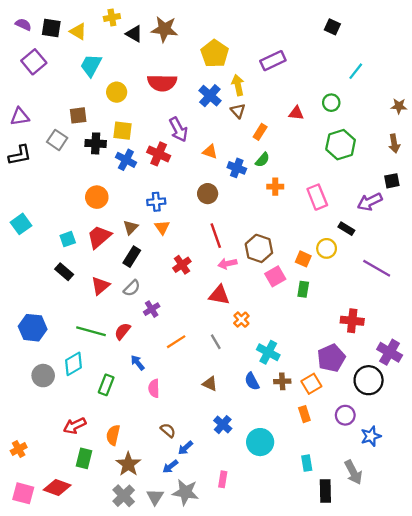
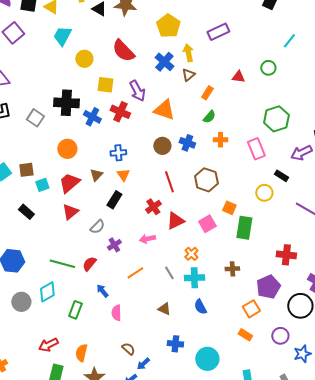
red semicircle: (162, 83) -> (123, 51), turned 45
brown triangle: (238, 111) -> (188, 75), turned 32
brown square: (78, 115) -> (26, 170), moved
yellow square: (122, 131) -> (105, 85), moved
gray square: (57, 140) -> (35, 118), moved
black cross: (96, 143) -> (66, 103), size x1.4
green hexagon: (341, 145) -> (276, 119), moved
orange triangle: (210, 152) -> (164, 110), size x1.6
blue cross: (237, 168) -> (187, 143), moved
brown hexagon: (259, 248) -> (206, 180), moved
black rectangle: (132, 257) -> (114, 200), moved
orange square: (303, 259) -> (229, 208), moved
pink arrow: (227, 264) -> (147, 239), moved
red cross: (182, 265) -> (153, 207), moved
black rectangle: (64, 272) -> (26, 212), moved
pink square: (275, 276) -> (207, 224), moved
red triangle: (100, 286) -> (70, 212), moved
green rectangle: (303, 289) -> (244, 228), size x1.6
red triangle: (219, 295) -> (175, 221), moved, turned -36
cyan cross: (268, 352) -> (194, 278), moved, turned -30
brown cross: (282, 381) -> (232, 269), moved
orange rectangle: (304, 414) -> (245, 335), turned -40
blue cross: (223, 425) -> (175, 344), turned -35

